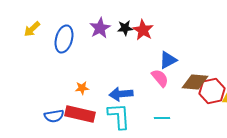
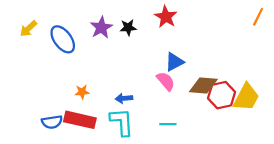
red star: (143, 30) -> (166, 17), moved
blue ellipse: (64, 39) -> (63, 39), turned -52
blue arrow: (121, 94) -> (124, 98), size x0.7

